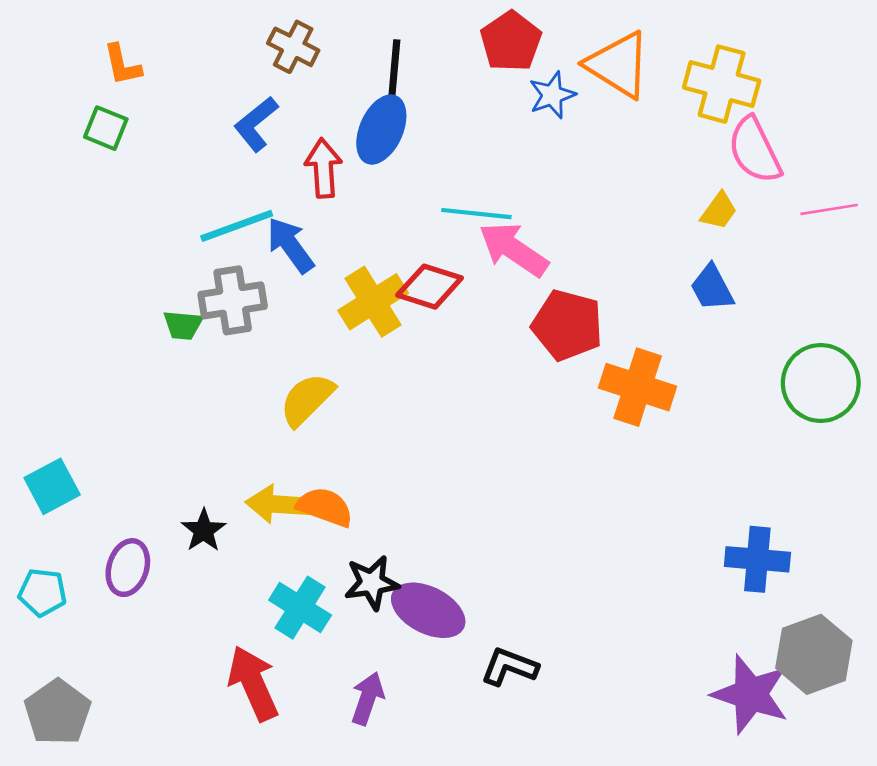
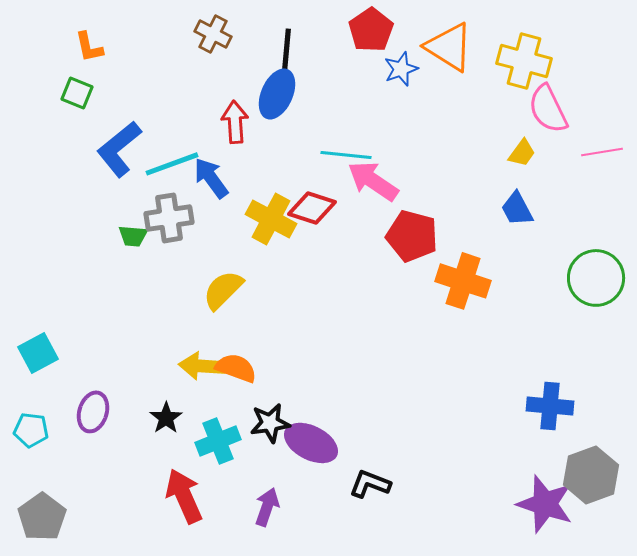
blue L-shape: (256, 124) -> (119, 149), moved, size x1.4
yellow cross: (373, 302) -> (271, 219), turned -30
black star: (204, 530) -> (166, 418), moved
cyan cross: (300, 608) -> (218, 441), turned 36

